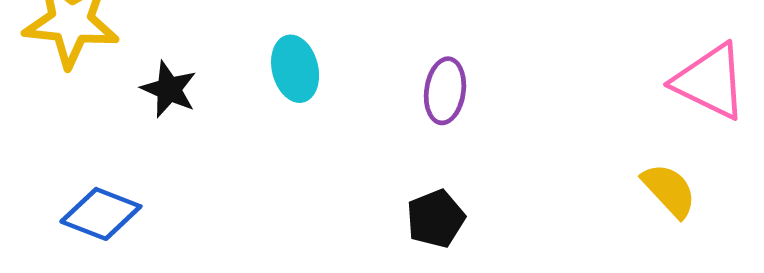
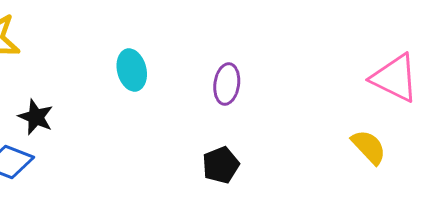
black star: (169, 89) -> (36, 117), moved

